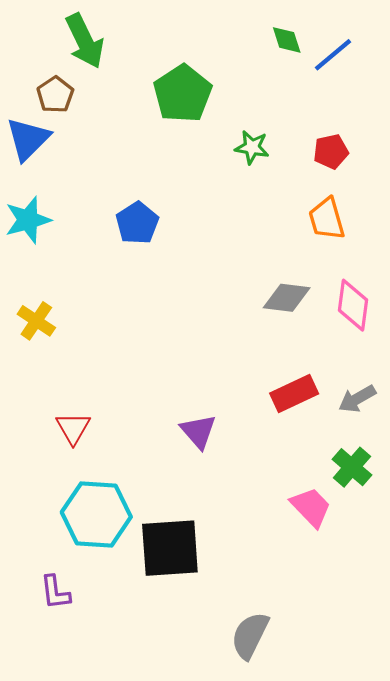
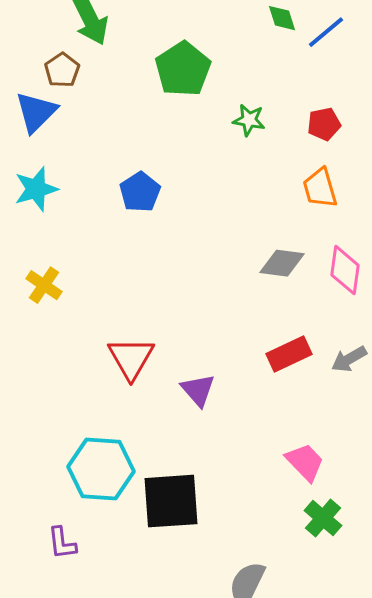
red triangle: (73, 428) -> (131, 358), moved, size x1.4
green cross: (352, 467) -> (323, 518), moved

